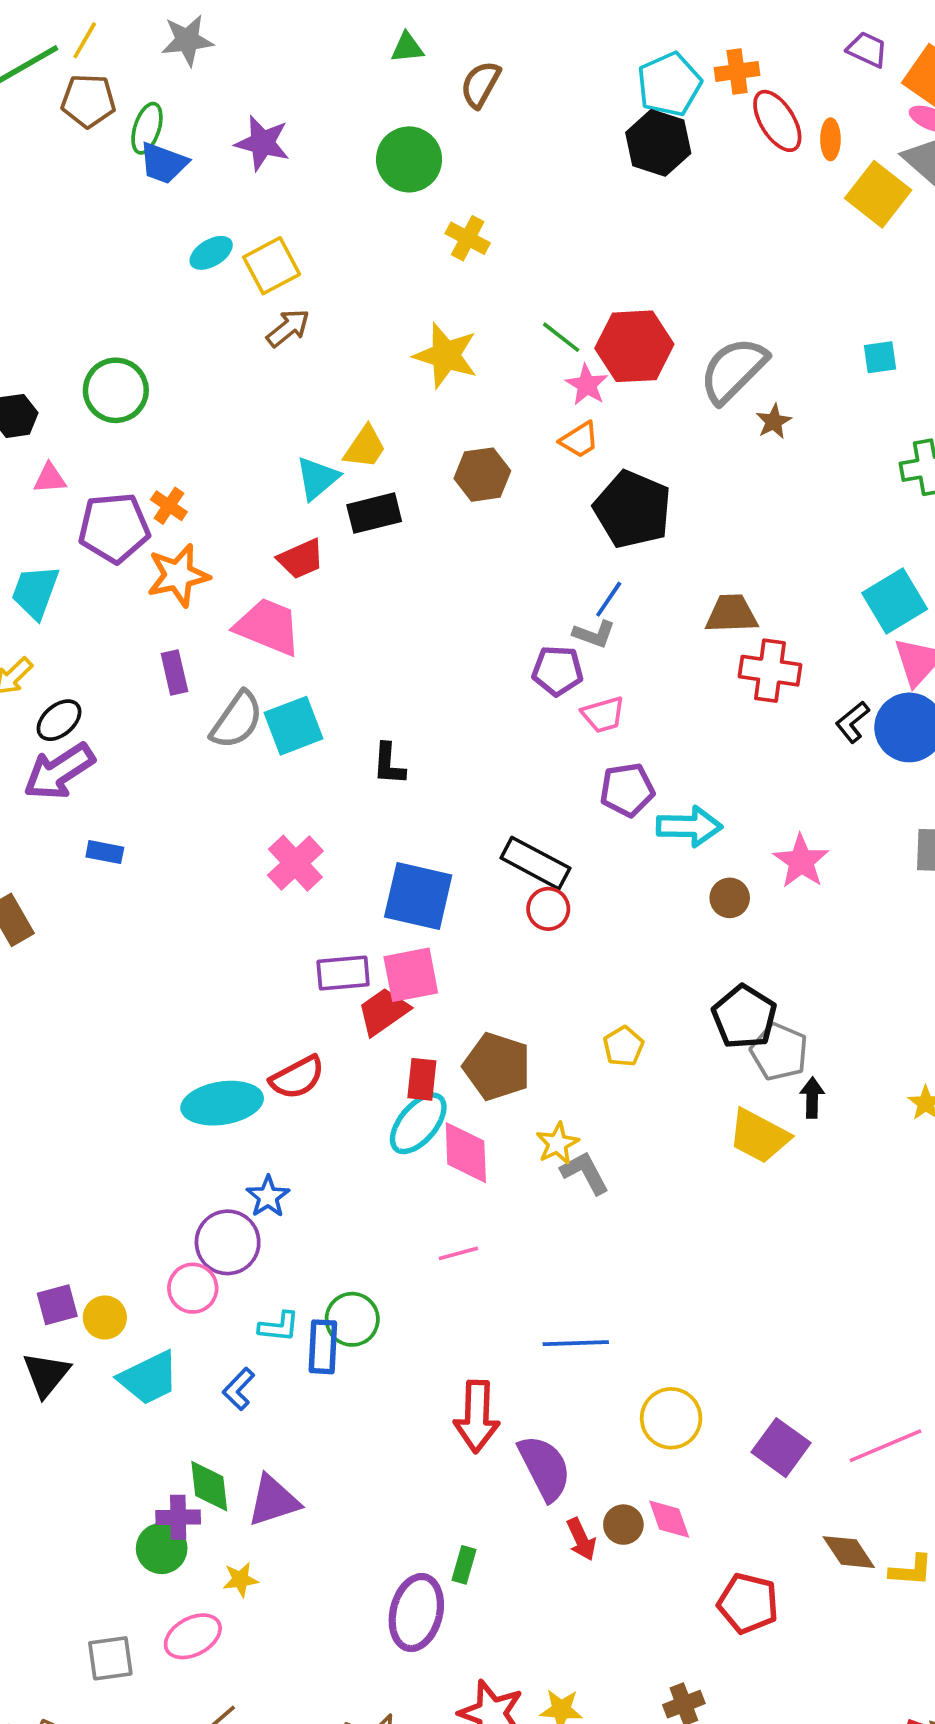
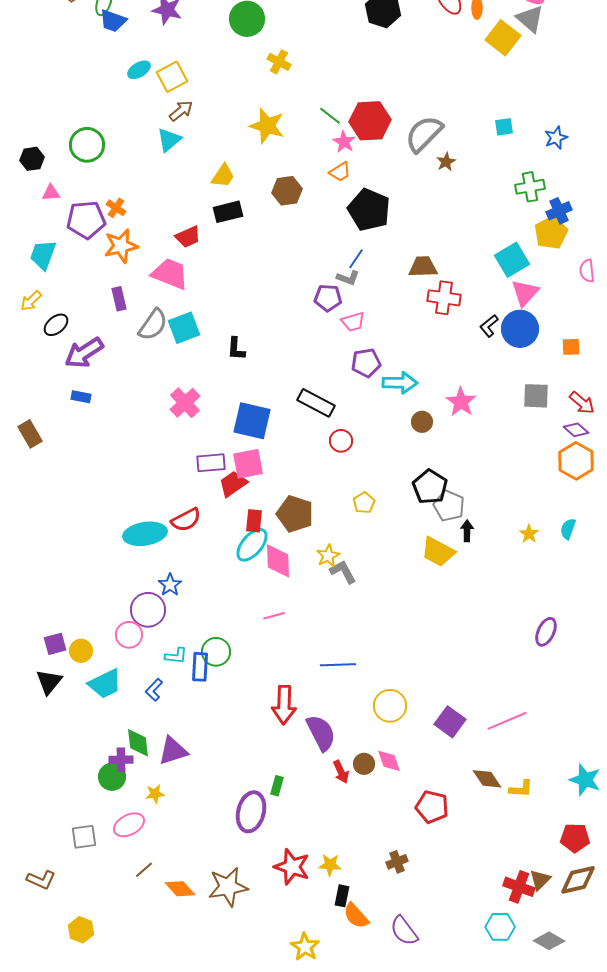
cyan triangle: (317, 478) -> (169, 140), moved
purple arrow: (59, 771) -> (84, 353), moved
red circle: (548, 909) -> (341, 441), moved

